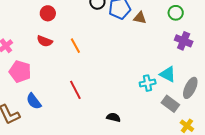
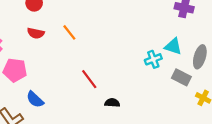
red line: (75, 90) -> (89, 79), moved
black semicircle: (113, 117) -> (112, 103), moved

